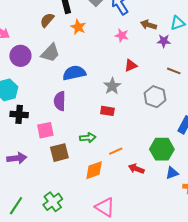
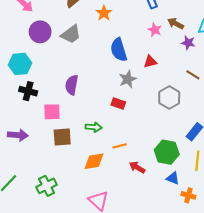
pink star: (122, 35) -> (155, 30), moved
blue semicircle: (74, 73) -> (119, 50), moved, turned -105
blue triangle: (172, 173) -> (173, 178), turned 32

